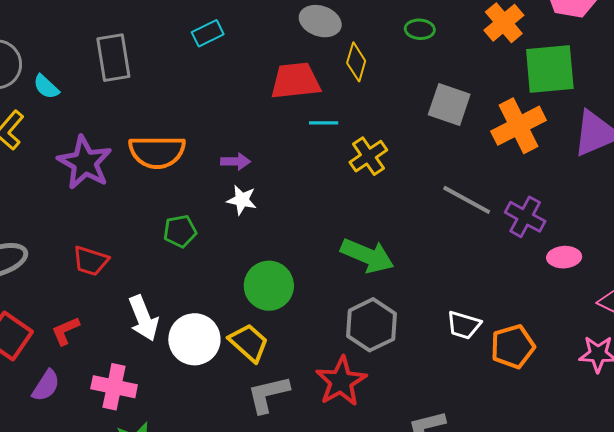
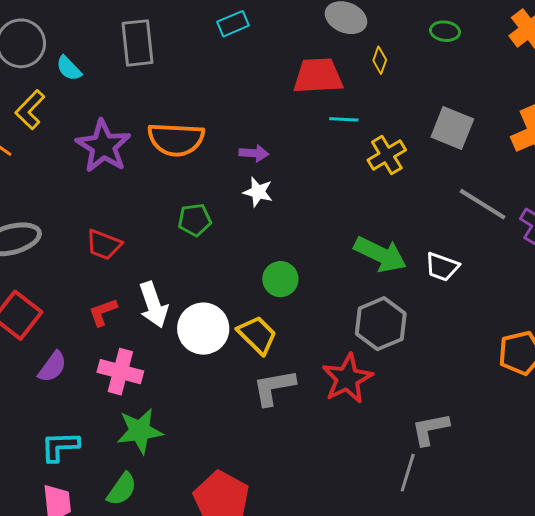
yellow diamond: (356, 62) -> (380, 60), size x0.7
gray square: (449, 105) -> (452, 128), moved
green circle: (269, 286) -> (280, 279), size x0.7
white trapezoid: (464, 325) -> (442, 267), moved
red L-shape: (65, 331) -> (103, 312), moved

